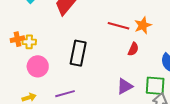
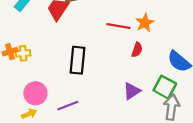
pink circle: (38, 66) -> (35, 93), moved
green square: (155, 86) -> (165, 87), turned 30

